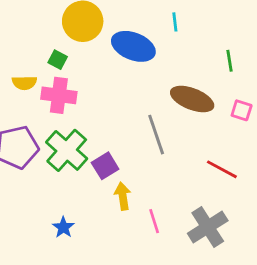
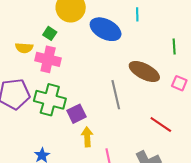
green cross: (67, 150) -> (50, 100), turned -32

